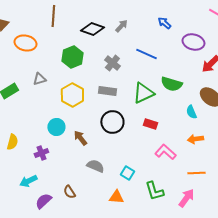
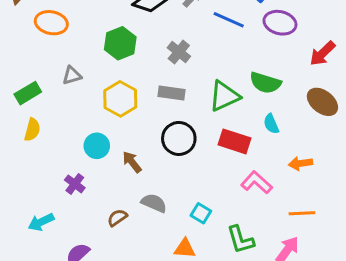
purple ellipse: (193, 42) -> (280, 23), moved
blue line: (146, 54) -> (229, 20), moved
cyan semicircle: (191, 112) -> (271, 124), moved
red rectangle: (150, 124) -> (235, 141), size x1.5
yellow semicircle: (12, 142) -> (32, 130), moved
purple cross: (41, 153) -> (75, 184), turned -32
cyan arrow: (28, 181) -> (41, 222), moved
brown semicircle: (69, 192) -> (117, 218), moved, turned 88

